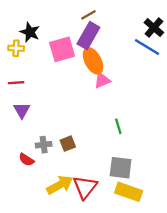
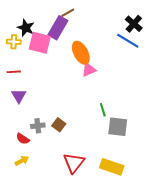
brown line: (88, 15) -> (68, 13), moved
purple rectangle: (88, 36) -> (58, 28), moved
pink square: (62, 49) -> (40, 43), moved, turned 30
brown square: (68, 144) -> (59, 125), turned -32
gray square: (121, 168) -> (118, 127), moved
yellow arrow: (60, 185) -> (22, 161), moved, size x0.6

